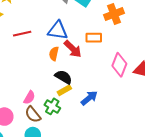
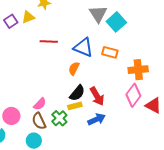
orange cross: (114, 14) -> (138, 70), moved
orange rectangle: (94, 38) -> (110, 52), moved
red arrow: (73, 49) -> (97, 96), moved
black semicircle: (63, 77) -> (77, 93), turned 84

